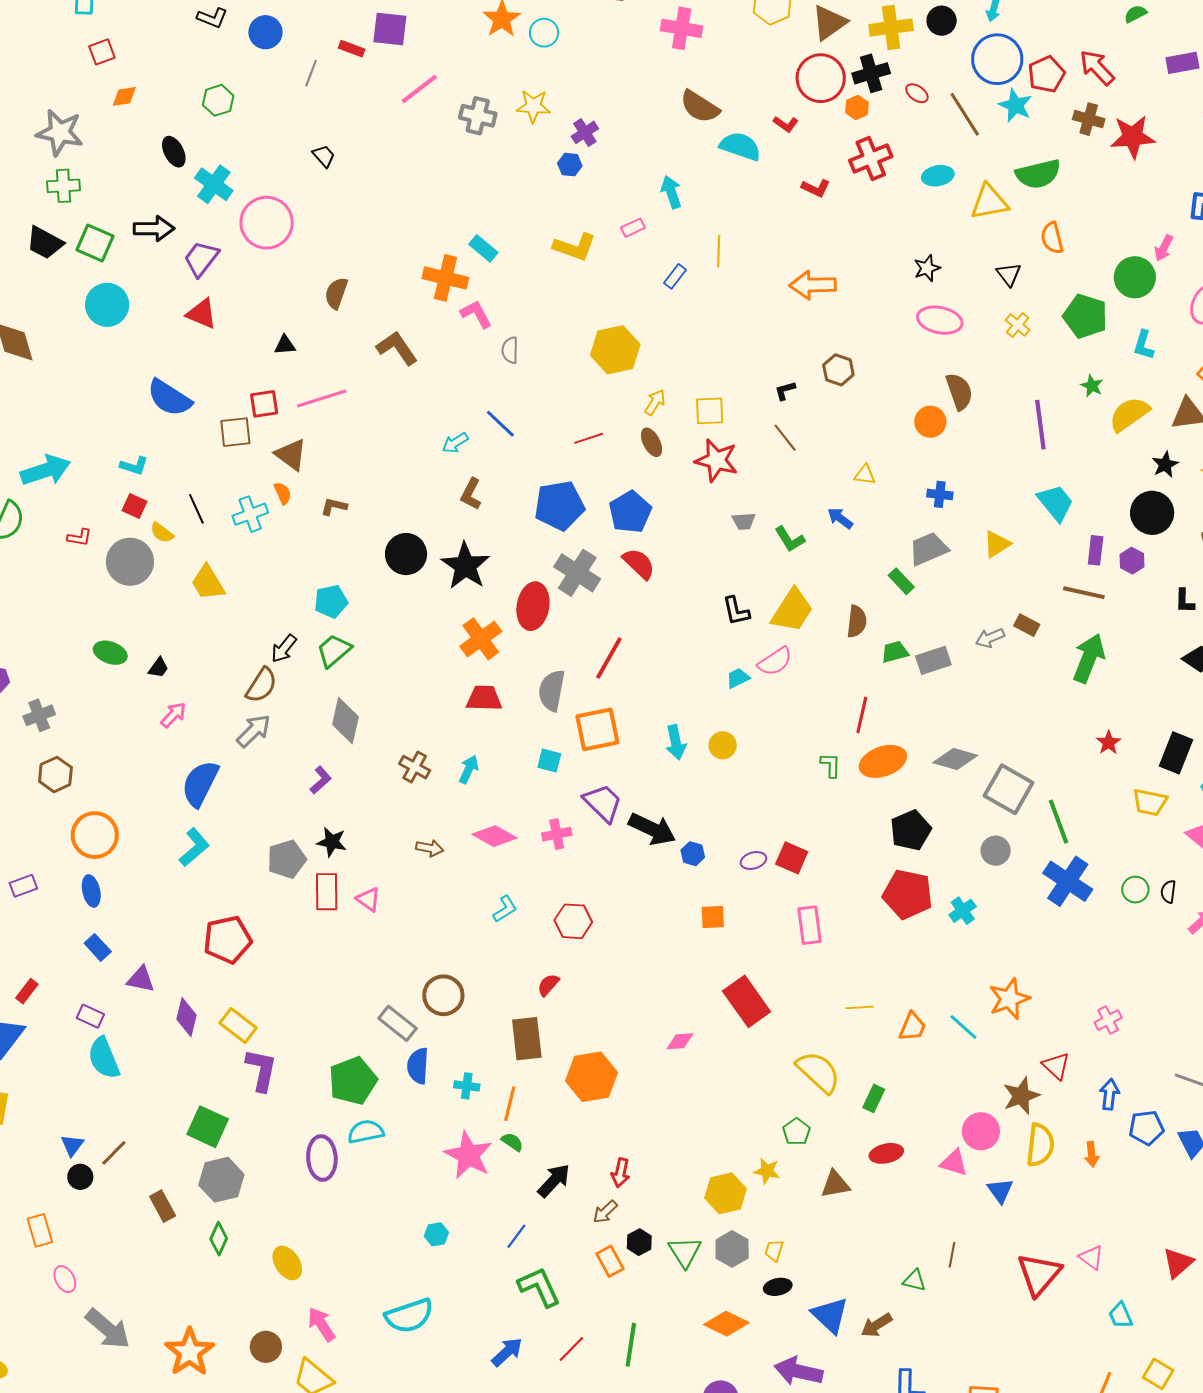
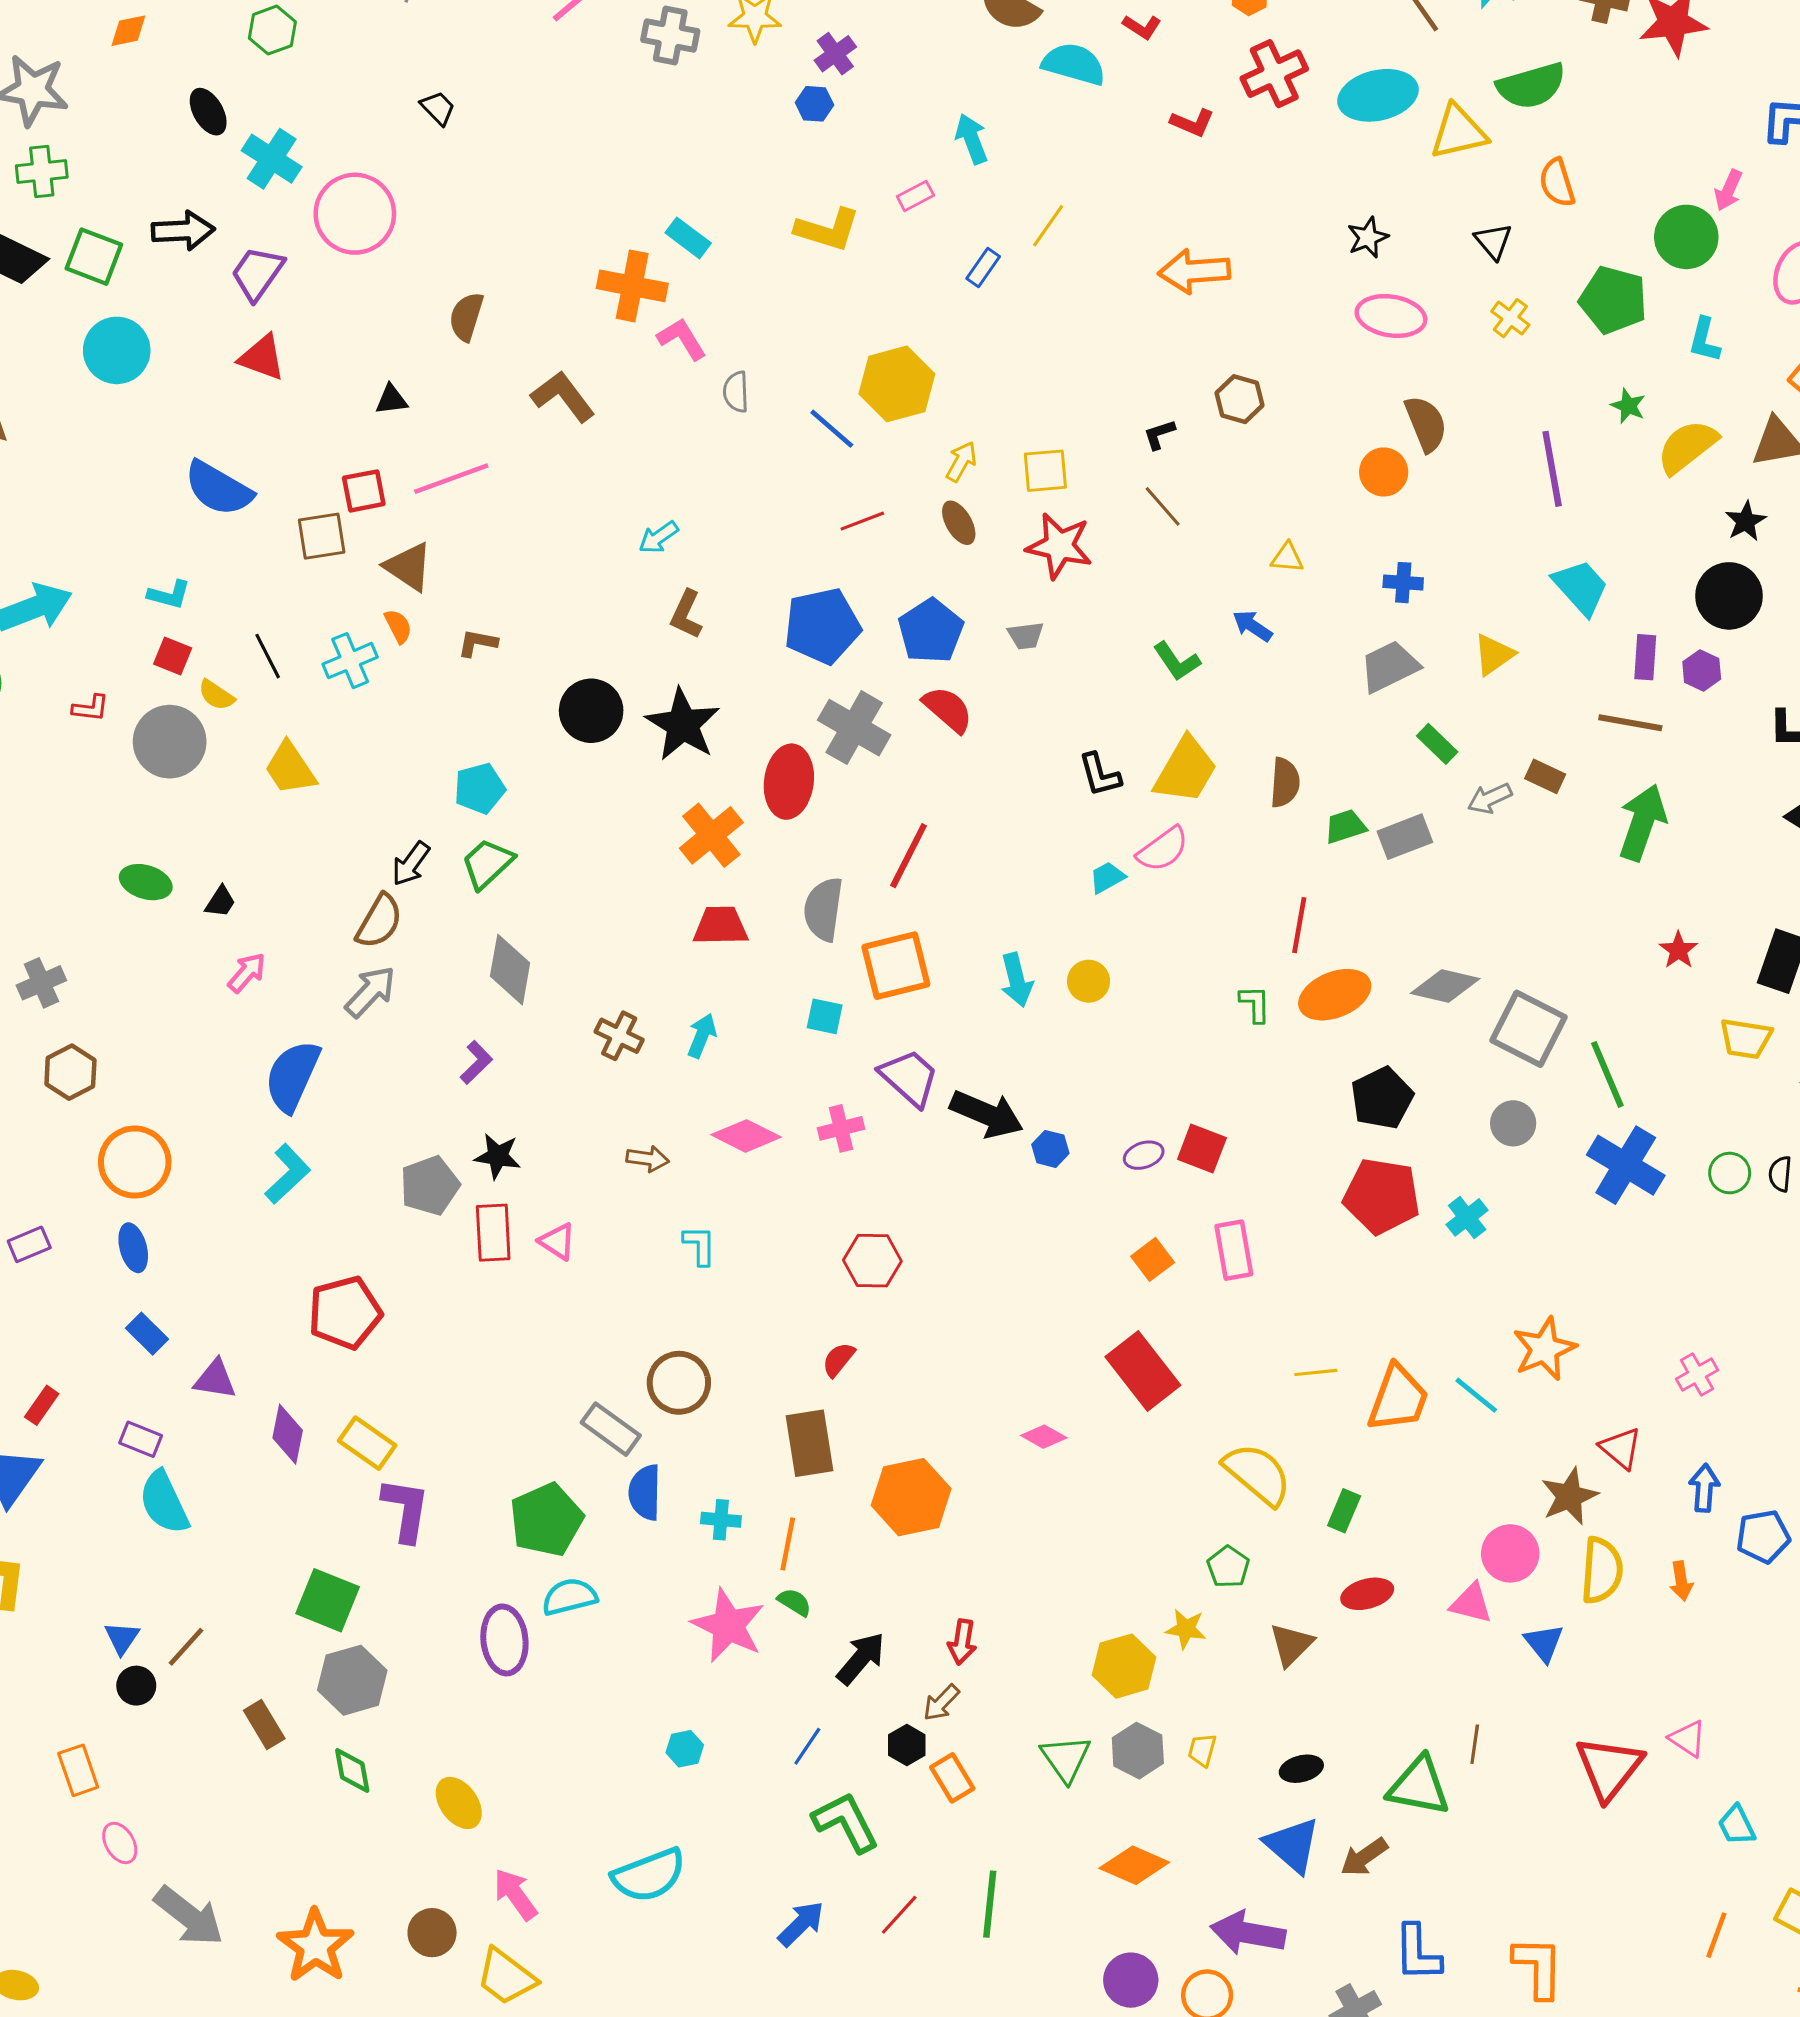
cyan ellipse: (938, 176) -> (1378, 95), size x1.6
yellow line: (719, 251) -> (1048, 226), turned 36
blue line: (500, 424) -> (832, 429), moved
gray trapezoid: (744, 521) -> (1026, 636), moved
green rectangle: (901, 581) -> (1437, 744), moved
cyan L-shape: (505, 909) -> (700, 1245), moved, turned -56
orange square: (713, 917) -> (1153, 1259), moved, turned -32
orange trapezoid: (912, 1027) -> (1398, 1398), size x1.5
pink diamond: (680, 1041) -> (1044, 1437), turned 36
brown triangle: (835, 1184) -> (1291, 1645), turned -32
green diamond: (219, 1239) -> (352, 1771), turned -32
black hexagon: (639, 1242) -> (907, 1745), moved
green triangle: (914, 1280) -> (1419, 1786), size x1.8
black ellipse: (778, 1287) -> (1301, 1769), moved

